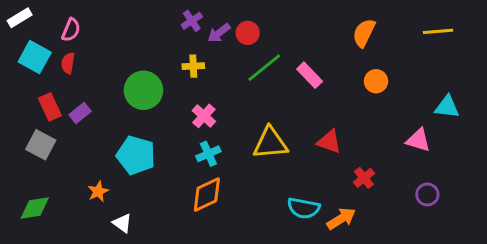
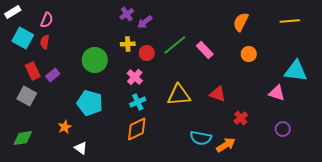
red circle: (248, 33) -> (147, 53), moved
cyan triangle: (447, 107) -> (296, 71), size x1.4

